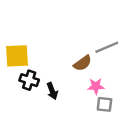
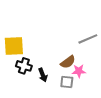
brown semicircle: (83, 63) -> (68, 62), moved
gray square: (104, 104) -> (67, 82), moved

